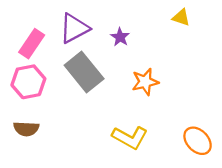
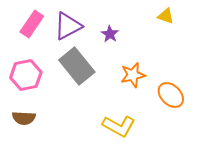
pink rectangle: (32, 44) -> (32, 24), moved
orange ellipse: (198, 141) -> (171, 95), moved

